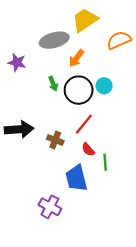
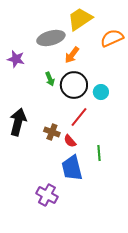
cyan circle: (104, 86) -> (101, 92), moved
black arrow: (19, 129) -> (18, 122), turned -72
red semicircle: (88, 150) -> (70, 141), moved

